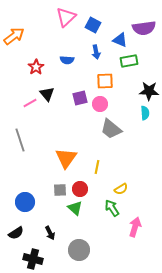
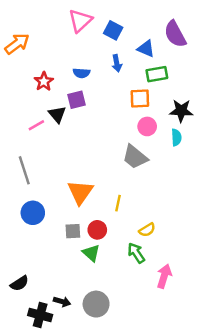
purple semicircle: (144, 28) -> (175, 34), turned 70
orange square: (105, 81) -> (140, 98), moved
purple square: (80, 98) -> (77, 100), moved
pink circle: (100, 104) -> (147, 126), moved
blue circle: (25, 202) -> (33, 213), moved
black arrow: (50, 233) -> (62, 302), moved, turned -48

